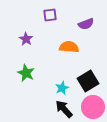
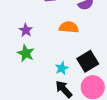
purple star: (26, 39) -> (26, 30), moved

